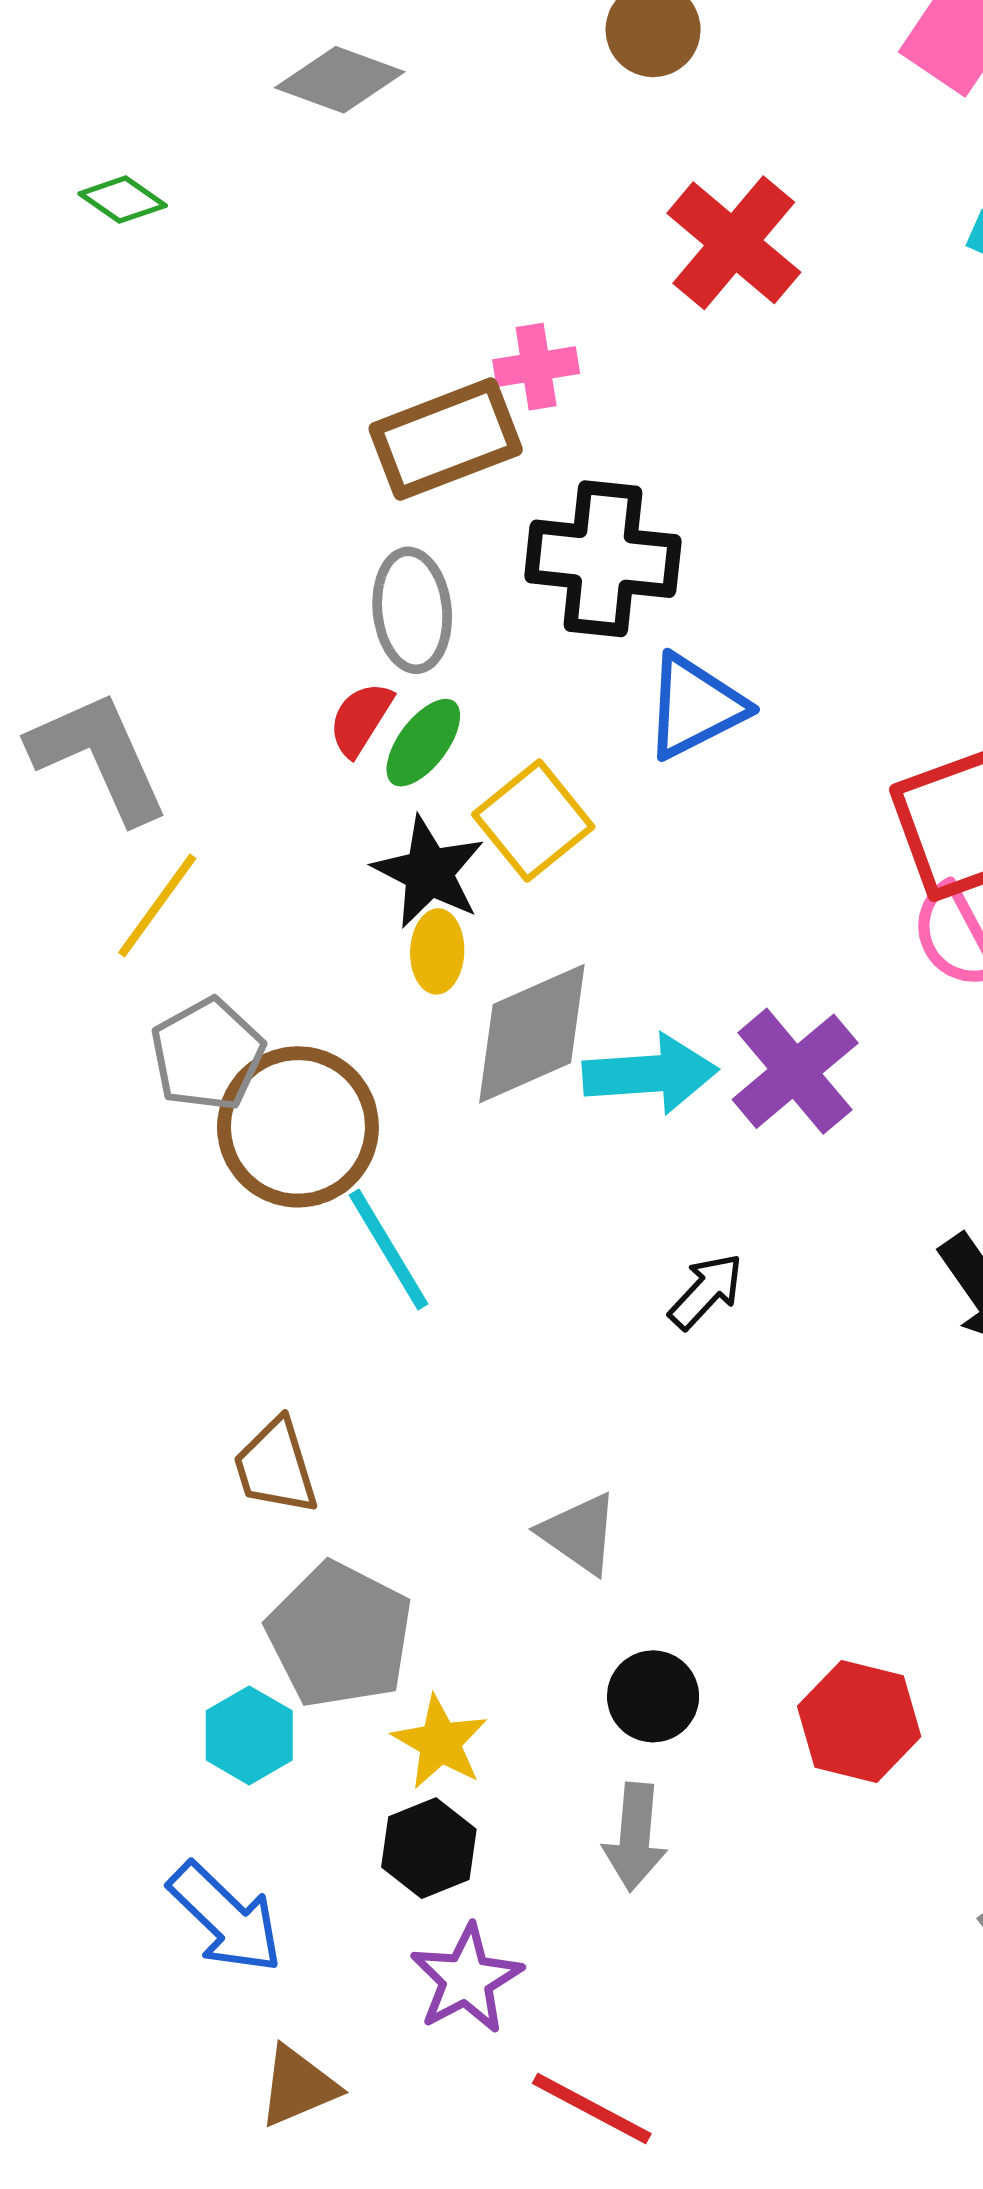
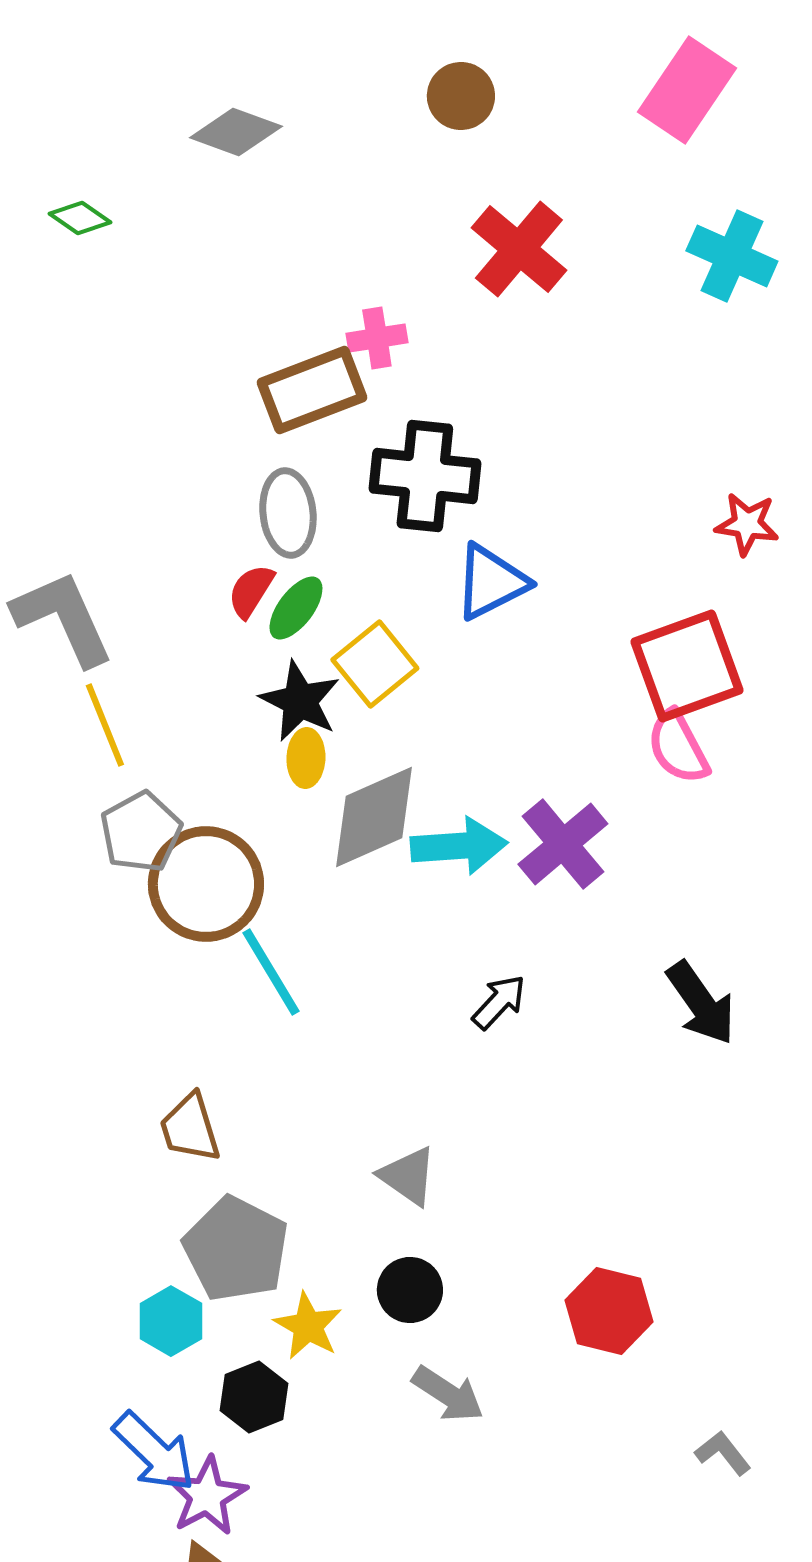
yellow line: (157, 906) -> (105, 725), turned -58
black circle: (653, 1696) -> (410, 1290), moved
gray arrow: (635, 1837) -> (448, 1394), turned -62
black hexagon: (429, 1848) -> (254, 1397), moved
purple star: (466, 1979) -> (207, 1496), moved

